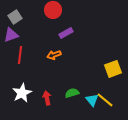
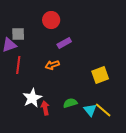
gray square: (15, 17) -> (18, 34), moved, turned 32
yellow square: (113, 69) -> (100, 75), moved
white star: (22, 93) -> (32, 98), moved

